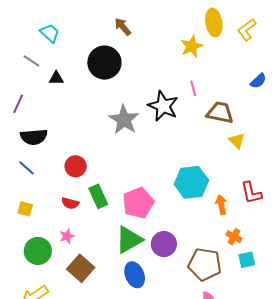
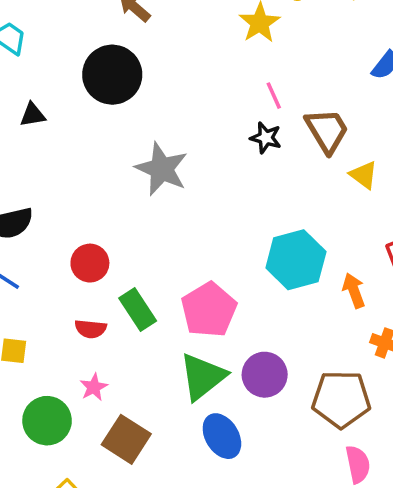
black star: (163, 106) -> (266, 138), moved, size x0.6
brown trapezoid: (220, 113) -> (327, 131), turned 56

